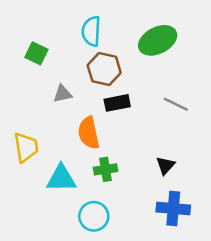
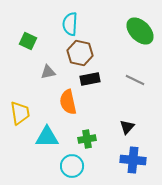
green ellipse: (158, 40) -> (140, 31), moved, turned 72
green cross: (106, 169) -> (87, 139), moved

